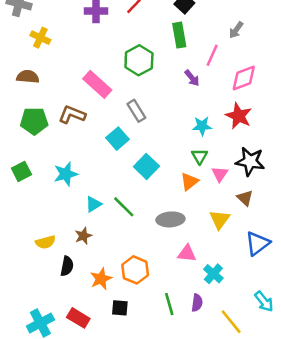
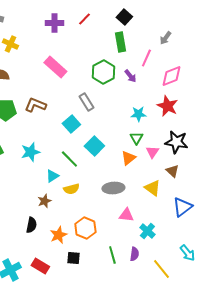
green hexagon: (139, 60) -> (103, 72), moved
pink rectangle: (97, 84) -> (55, 67), moved
green line: (124, 207) -> (69, 159), moved
yellow triangle: (220, 219) -> (152, 188), turned -30
yellow semicircle: (45, 242) -> (71, 189), moved

